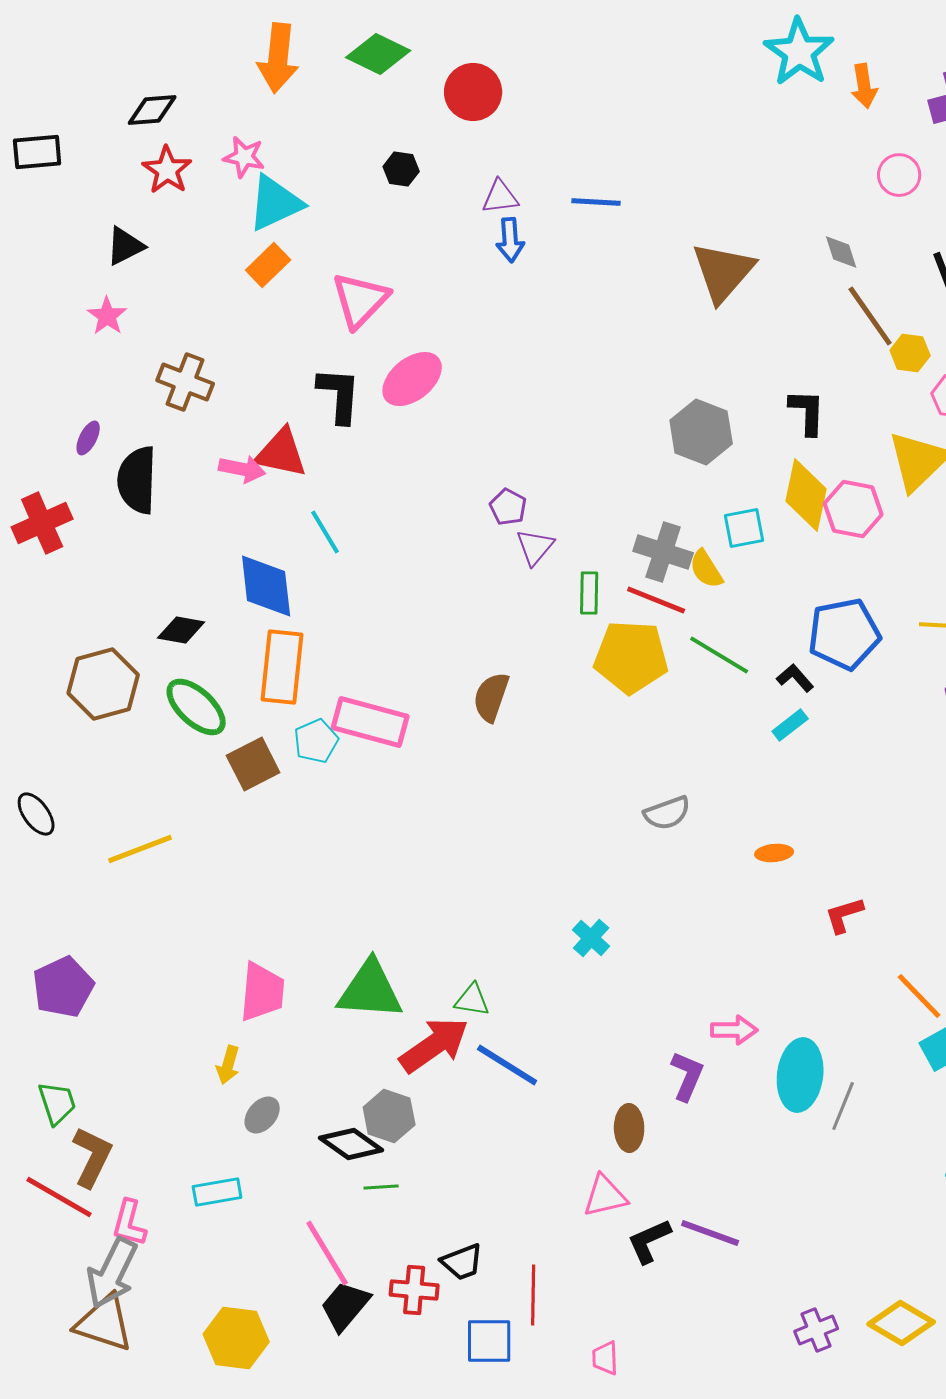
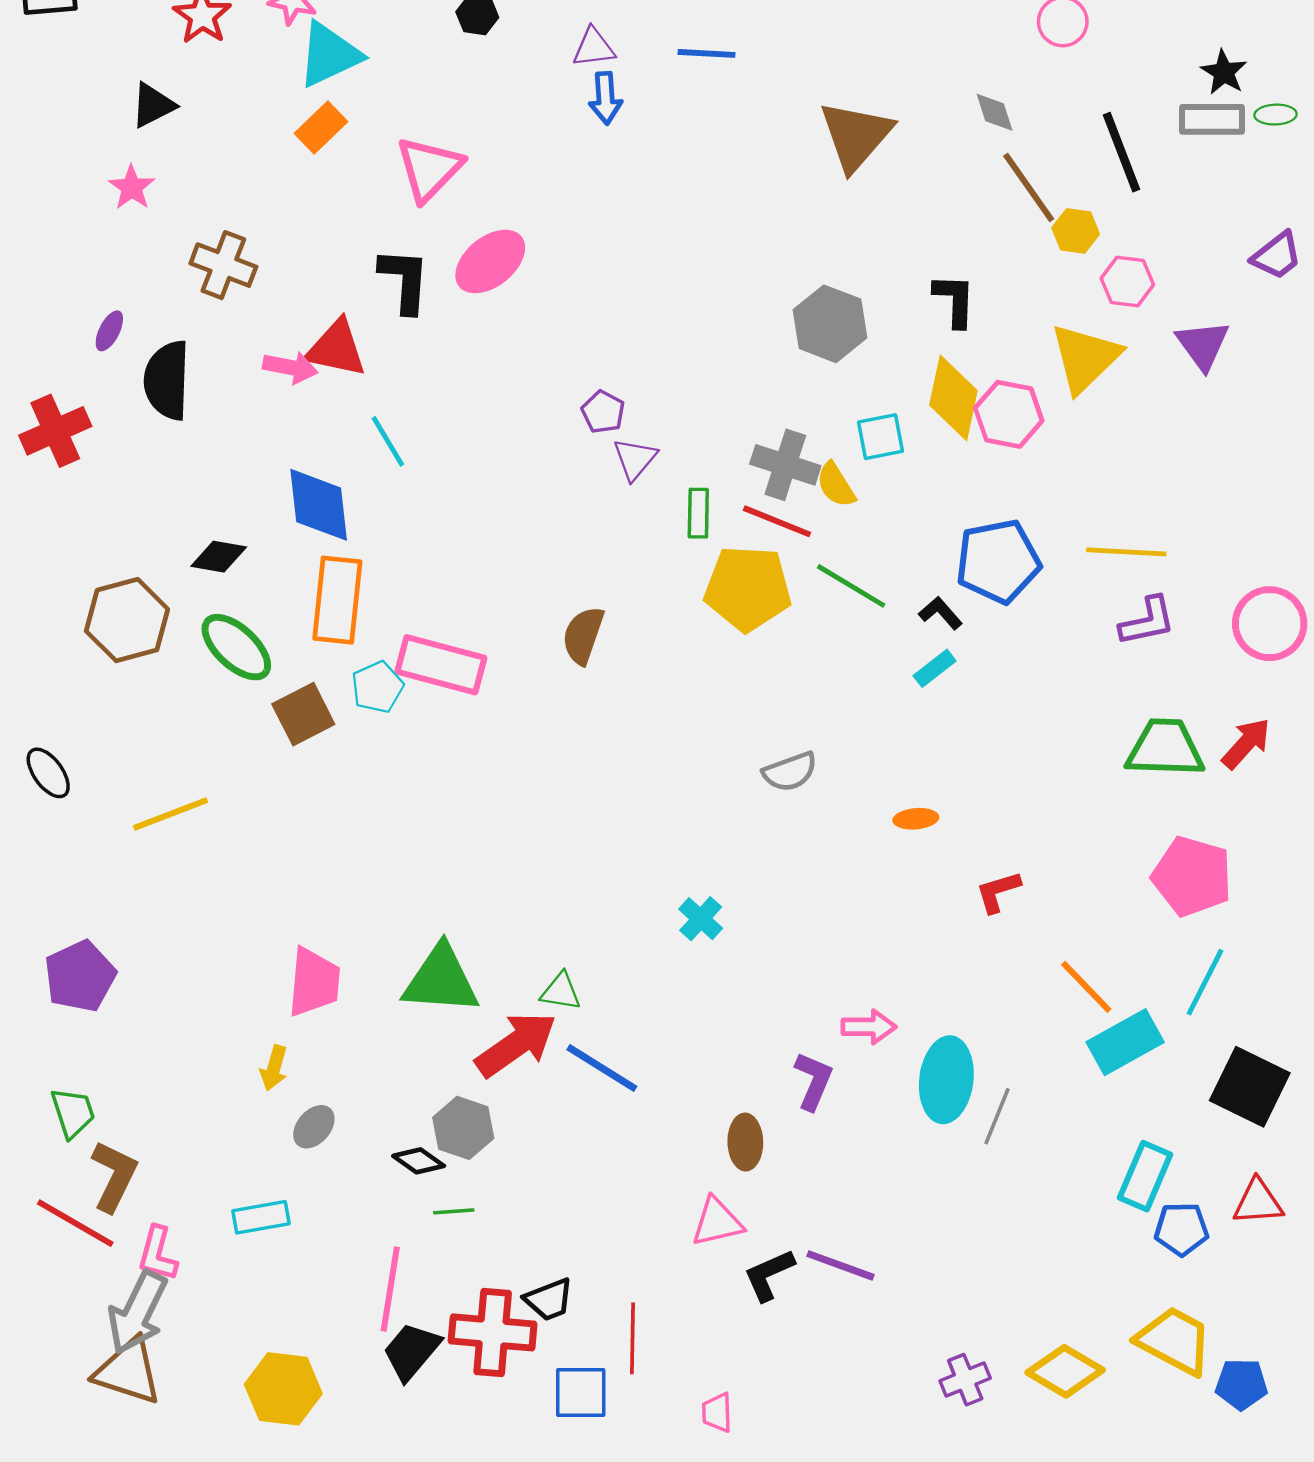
black diamond: (351, 1144) -> (419, 1161), size x0.7
pink line: (327, 1253) -> (390, 1289), turned 40
red cross: (414, 1290) -> (493, 1332), size x1.5

